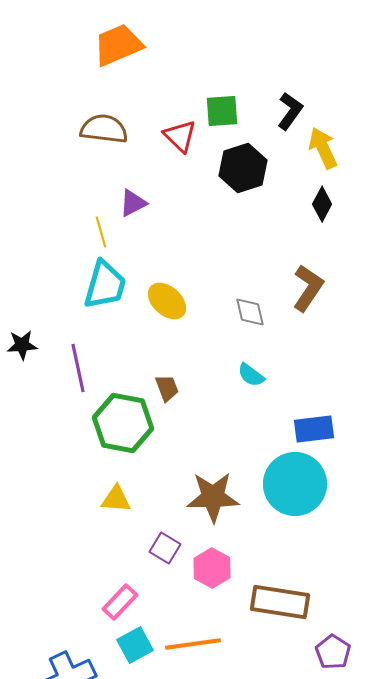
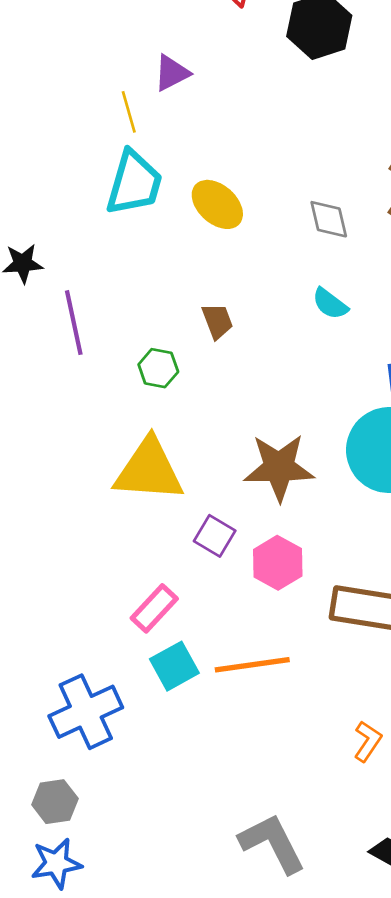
purple line: (78, 368) -> (74, 323), moved
green hexagon: (123, 423) -> (158, 368), size x0.5
yellow triangle: (116, 499) -> (149, 470), size x1.8

